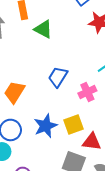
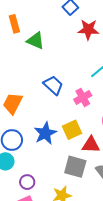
blue trapezoid: (58, 77) -> (53, 85), turned 105

